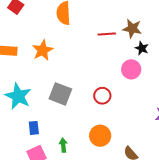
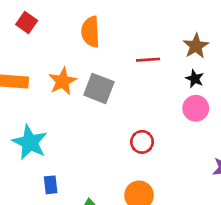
brown star: (132, 29) -> (196, 46), moved, turned 30
pink circle: (131, 69) -> (196, 108), moved
gray square: (60, 94) -> (99, 88), moved

